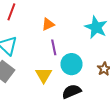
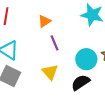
cyan circle: (71, 64) -> (86, 59), moved

